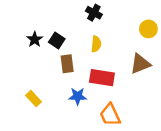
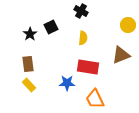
black square: (57, 41) -> (51, 27), moved, turned 32
brown rectangle: (67, 64) -> (28, 64), moved

